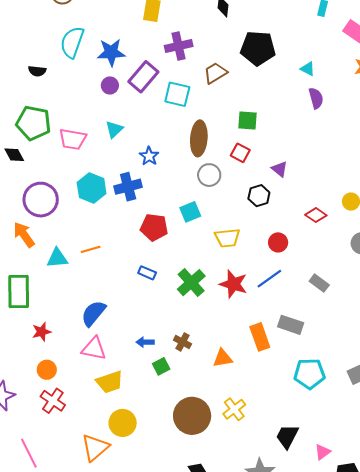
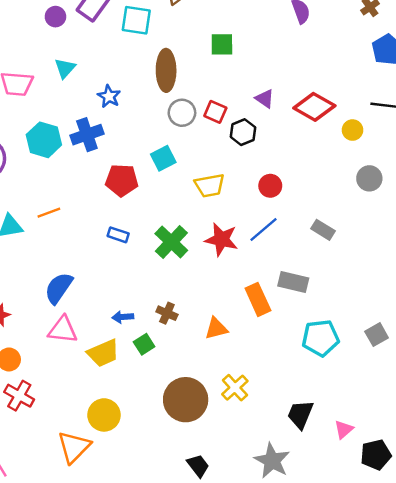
red square: (240, 153) -> (215, 112), moved
red diamond: (316, 215) -> (314, 107), moved, size x1.6
yellow trapezoid: (110, 382) -> (103, 353), moved

